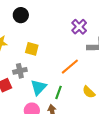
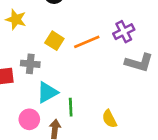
orange line: (70, 67) -> (87, 42), moved
green line: (58, 92) -> (71, 107), turned -40

